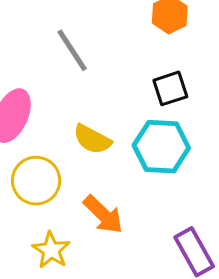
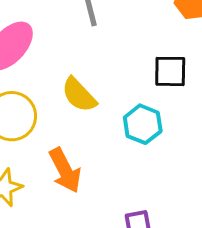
cyan hexagon: (161, 147) -> (143, 124), size x0.7

